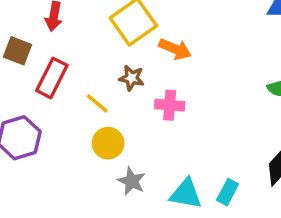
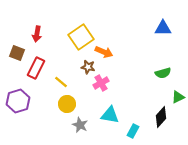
brown star: (132, 78) -> (88, 67), moved
pink cross: (170, 105) -> (101, 83), turned -35
cyan triangle: (186, 194) -> (110, 115), moved

